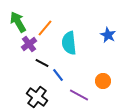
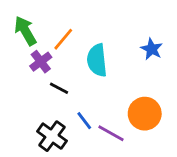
blue line: (58, 75) -> (84, 121), moved
orange circle: (103, 81) -> (145, 114), size x1.5

